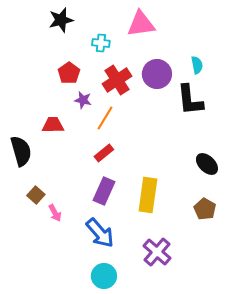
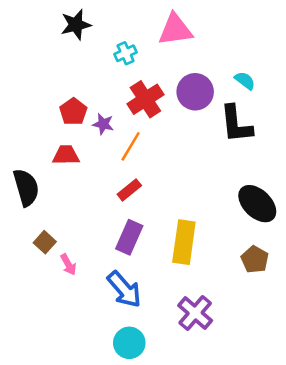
cyan cross: (101, 43) -> (126, 53), turned -30
cyan semicircle: (197, 65) -> (245, 81), turned -42
red pentagon: (69, 73) -> (73, 112), moved
black ellipse: (207, 164) -> (257, 204), size x1.4

